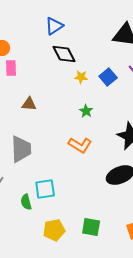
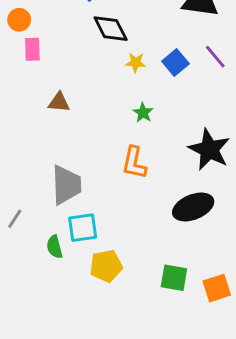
orange L-shape: (80, 145) -> (134, 163), turned 70
gray trapezoid: (21, 149) -> (66, 185), moved
green square: (91, 227) -> (174, 278), moved
yellow pentagon: (54, 230) -> (106, 266), moved

